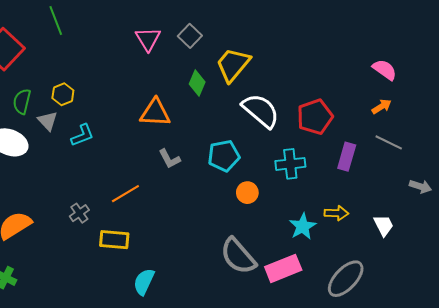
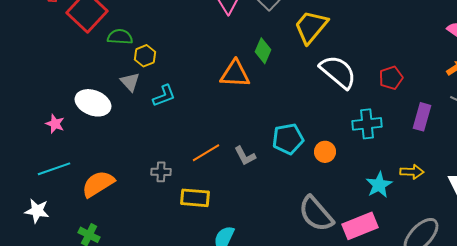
green diamond: (197, 83) -> (263, 51), moved
green semicircle: (22, 101) -> (120, 37), moved, turned 80
red pentagon: (315, 117) -> (391, 78), size x0.7
cyan pentagon: (224, 156) -> (288, 139), moved
gray L-shape: (169, 159) -> (245, 156), moved
gray cross: (79, 213) -> (161, 172), turned 36

